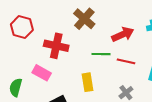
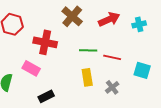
red arrow: (123, 34) -> (109, 19), moved
yellow rectangle: (87, 82) -> (87, 77), moved

